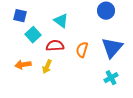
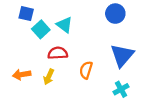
blue square: (20, 16) -> (26, 14), moved
cyan square: (33, 35) -> (41, 29), moved
orange semicircle: (82, 50) -> (86, 70), moved

